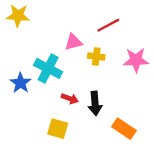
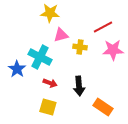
yellow star: (18, 16) -> (50, 13), moved
red line: (108, 25) -> (103, 27), moved
red arrow: (70, 99) -> (50, 83), moved

